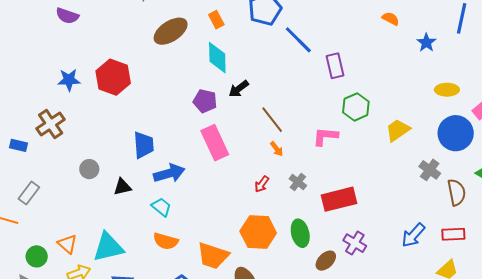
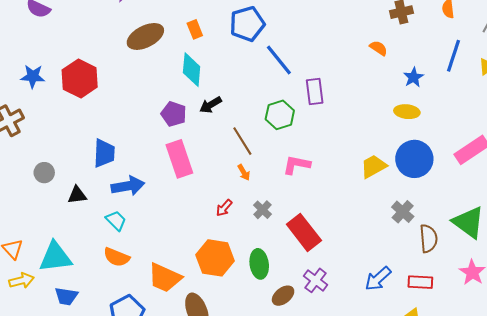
yellow ellipse: (447, 90) -> (407, 112), moved
green hexagon: (356, 107) -> (280, 115), moved
blue circle: (456, 133) -> (414, 159), moved
red rectangle: (339, 199) -> (304, 232), turned 60

